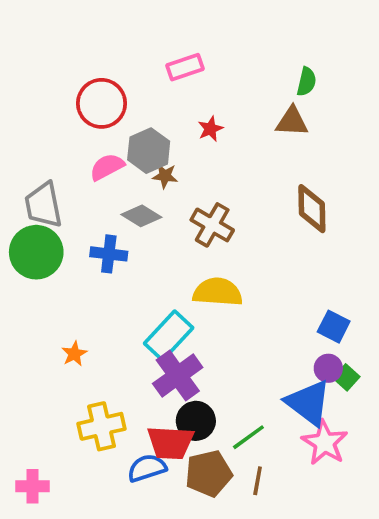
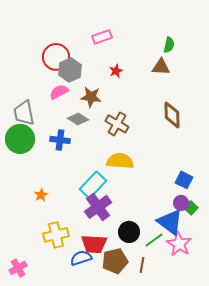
gray hexagon: (149, 151) -> (70, 70), moved
brown star: (165, 176) -> (91, 97), size x1.5
black circle: (196, 421) -> (129, 232), moved
green line: (248, 437) -> (154, 240), moved
pink cross: (33, 486) -> (18, 268), turned -30

